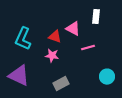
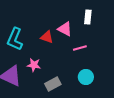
pink star: (52, 56) -> (34, 65), moved
cyan circle: (107, 77) -> (86, 77), moved

